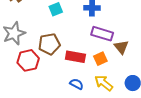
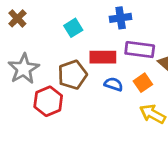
red rectangle: (75, 57) -> (103, 57), moved
blue semicircle: (77, 84) -> (114, 84), moved

